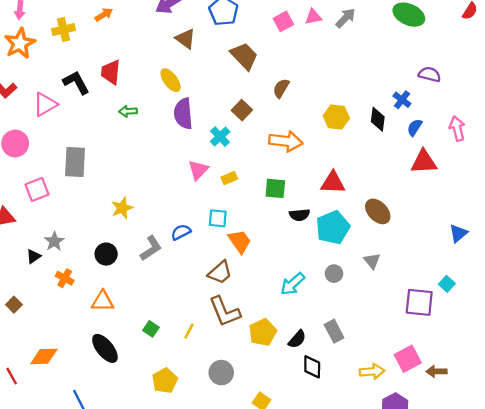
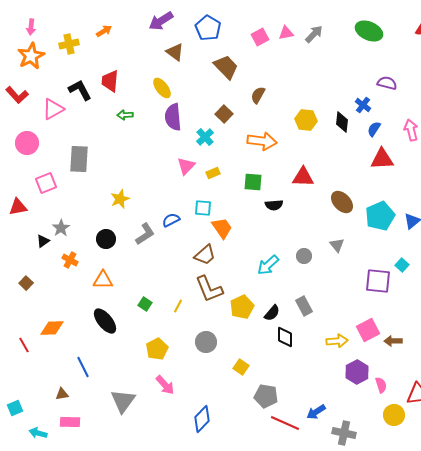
cyan pentagon: (333, 228) -> (380, 216), moved

